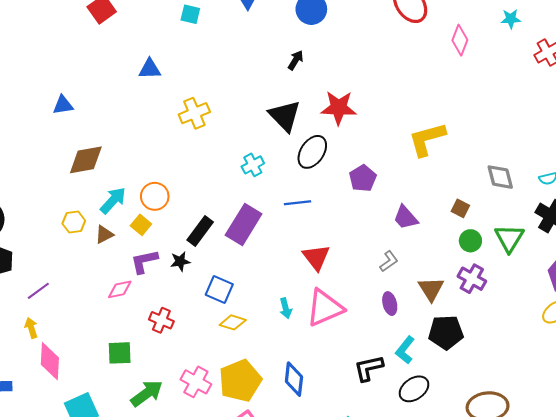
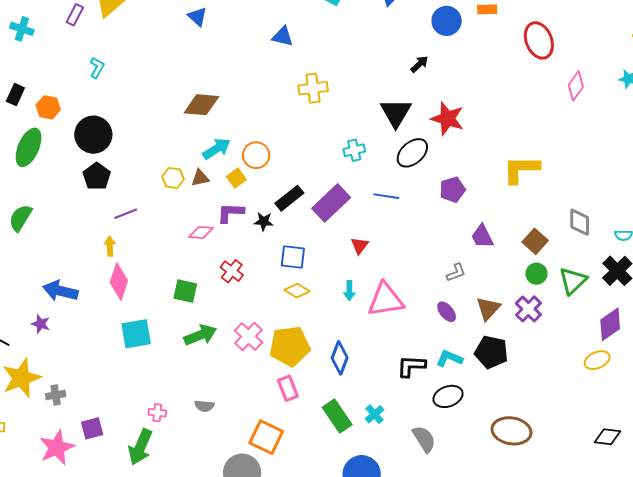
blue triangle: (63, 105) -> (197, 17), moved, turned 35
brown square: (460, 208) -> (535, 241), size x1.4
yellow hexagon: (74, 222) -> (173, 178), moved
red triangle: (316, 257) -> (360, 245), moved, size x0.7
blue square: (219, 290) -> (293, 257), turned -32
purple ellipse: (390, 304) -> (447, 312), turned -40
cyan L-shape: (405, 350) -> (449, 358), turned 60

